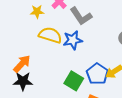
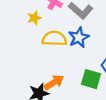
orange arrow: (22, 64) -> (54, 82), moved, turned 30

